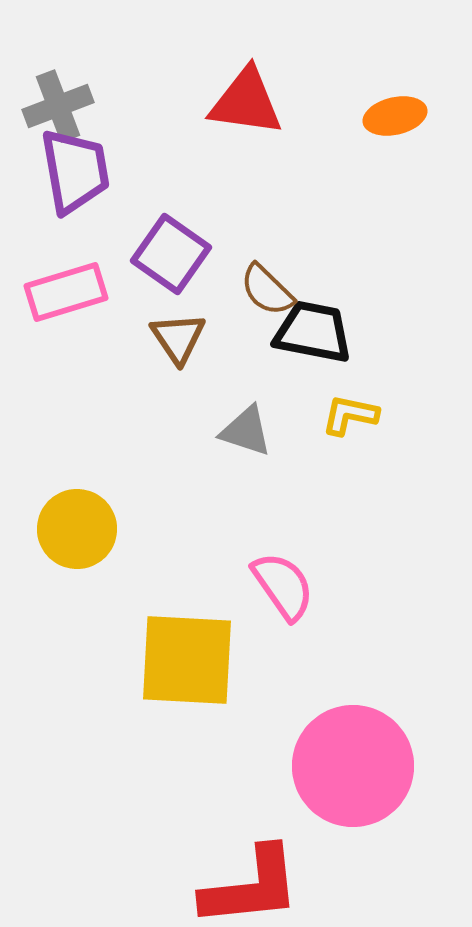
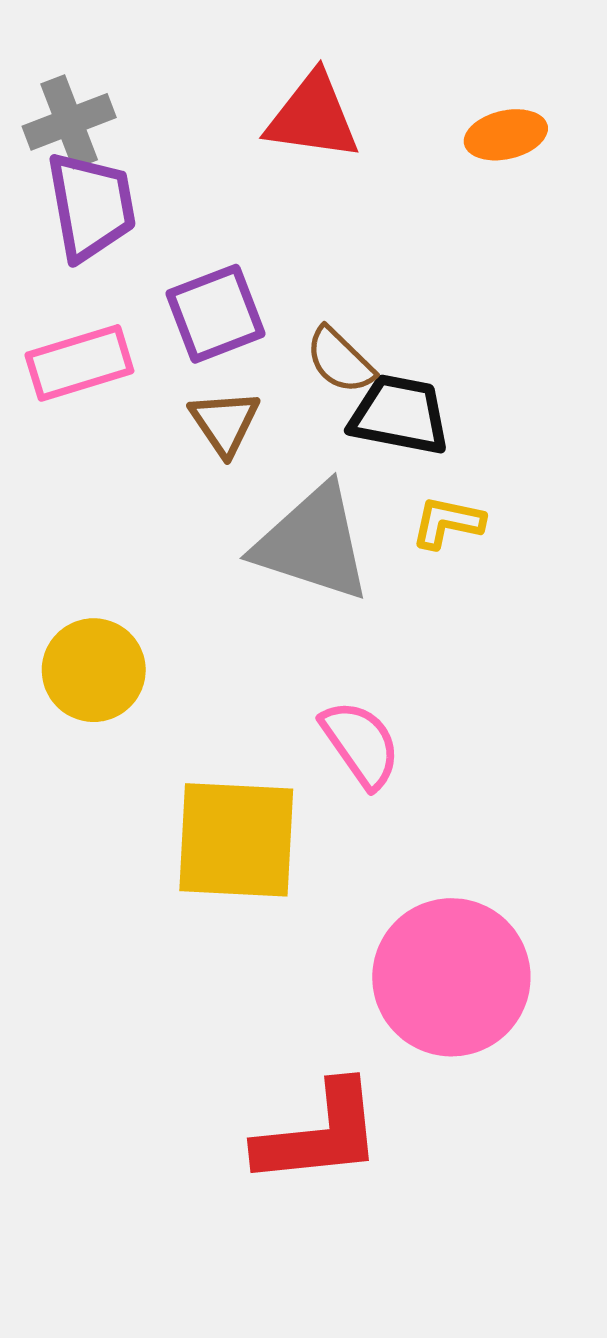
purple square: (171, 254) -> (216, 314), turned 34
gray triangle: (246, 431) -> (313, 543), size x1.8

